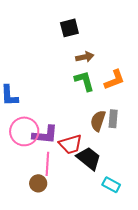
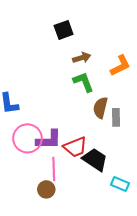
orange L-shape: (114, 80) -> (120, 66), moved
brown semicircle: (98, 121) -> (100, 108), moved

